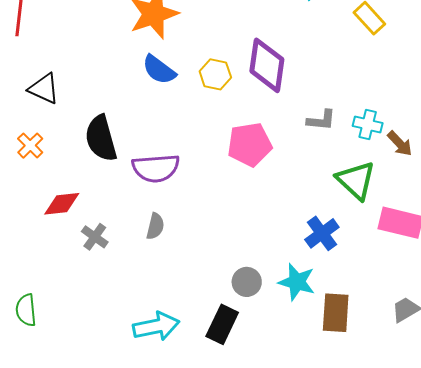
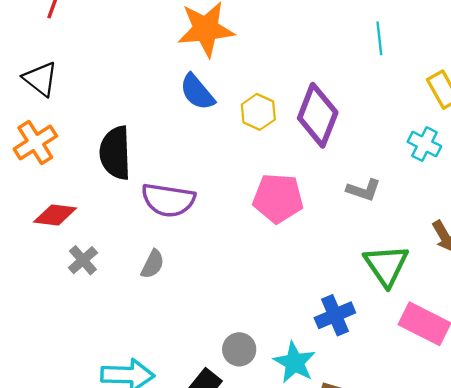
black triangle: (44, 89) -> (41, 79), moved
cyan cross: (368, 124) -> (424, 144), moved
orange cross: (30, 146) -> (35, 142), size x1.4

